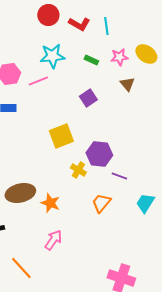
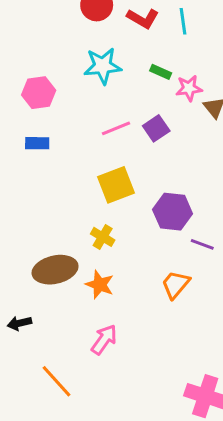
pink star: (119, 57) -> (189, 88), moved
pink line: (38, 81) -> (116, 128), moved
yellow cross: (78, 170) -> (103, 237), moved

